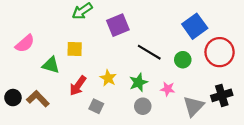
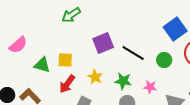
purple square: (118, 25) -> (103, 43), moved
yellow square: (75, 49) -> (65, 60), moved
green star: (138, 82) -> (123, 81), turned 30

